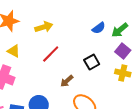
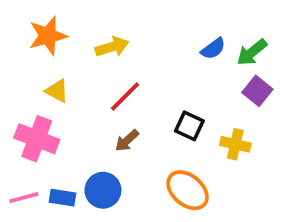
black square: (92, 62) -> (189, 126), moved, turned -35
yellow cross: (123, 73) -> (235, 144), moved
brown arrow: (67, 81) -> (127, 141), moved

